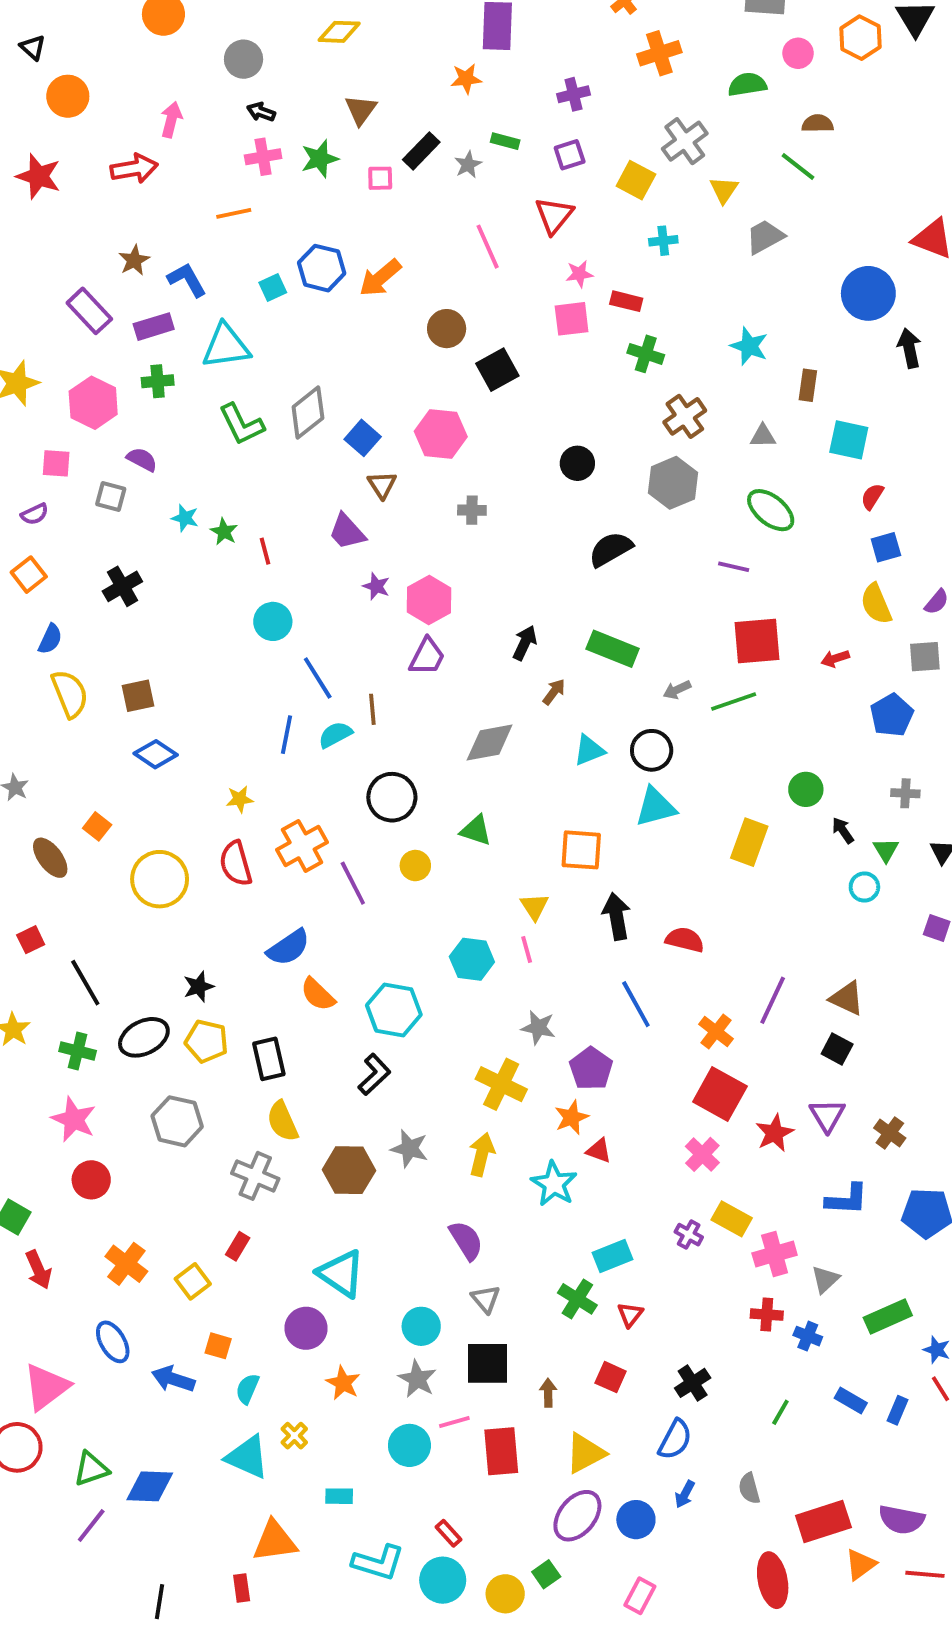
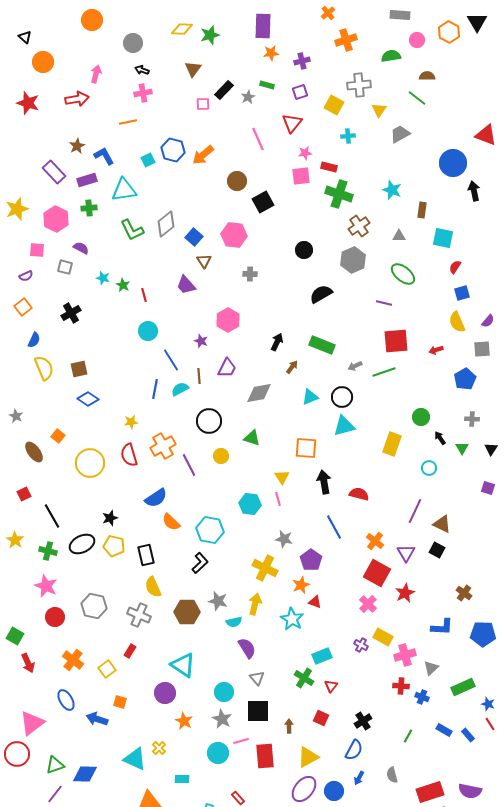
orange star: (466, 79) -> (271, 53), moved
gray cross: (685, 141) -> (359, 85), turned 30
green star: (320, 159) -> (210, 35), moved
green cross: (646, 354) -> (339, 194), size x1.5
purple star: (376, 586) -> (201, 341), moved
purple trapezoid: (427, 657) -> (227, 368), moved
cyan circle: (864, 887) -> (429, 468), moved
purple line: (773, 1000) -> (415, 511), moved
purple triangle: (827, 1115) -> (406, 553), moved
gray hexagon: (177, 1121) -> (94, 606), moved
cyan semicircle: (247, 1389) -> (234, 622), moved, turned -126
blue rectangle: (898, 1410) -> (468, 735), turned -64

